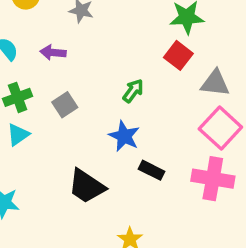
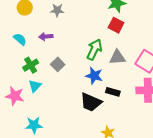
gray triangle: (215, 83) -> (117, 57), moved
green arrow: (133, 91) -> (94, 50), size x1.5
black trapezoid: (86, 186) -> (91, 102), moved

